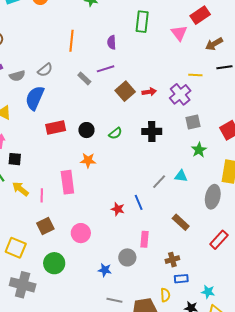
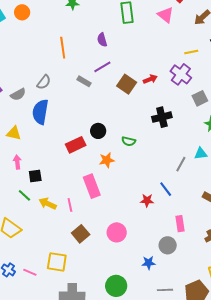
red rectangle: (56, 128) -> (76, 145), moved
green semicircle: (115, 133) -> (129, 141), moved, turned 64
green circle: (54, 263) -> (116, 286), moved

